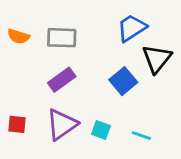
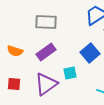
orange semicircle: (18, 36) -> (15, 51), moved
cyan square: (101, 130) -> (70, 73), moved, turned -32

